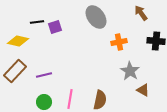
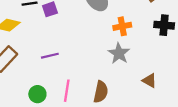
gray star: (130, 71) -> (119, 53), moved
purple line: (44, 75) -> (50, 56), moved

